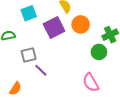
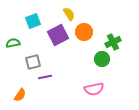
purple line: (41, 70) -> (45, 77), turned -56
pink semicircle: (91, 83) -> (94, 89), turned -72

